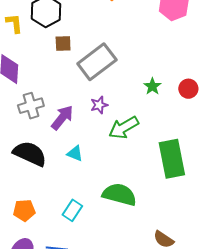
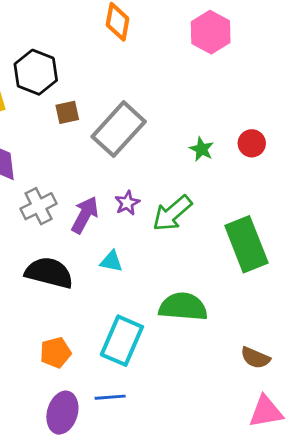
purple star: (99, 105) -> (127, 203), moved
cyan rectangle: (72, 210) -> (122, 341), size x1.6

